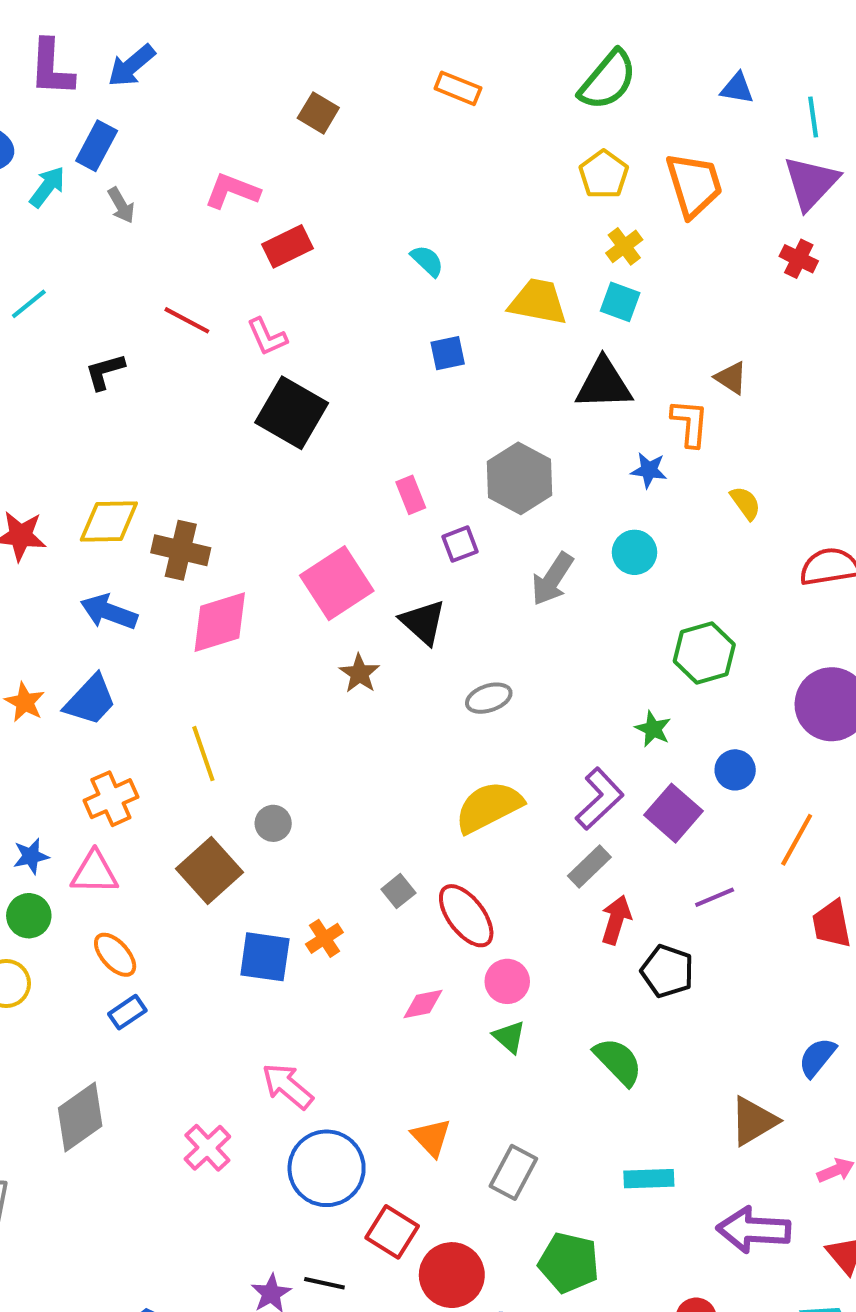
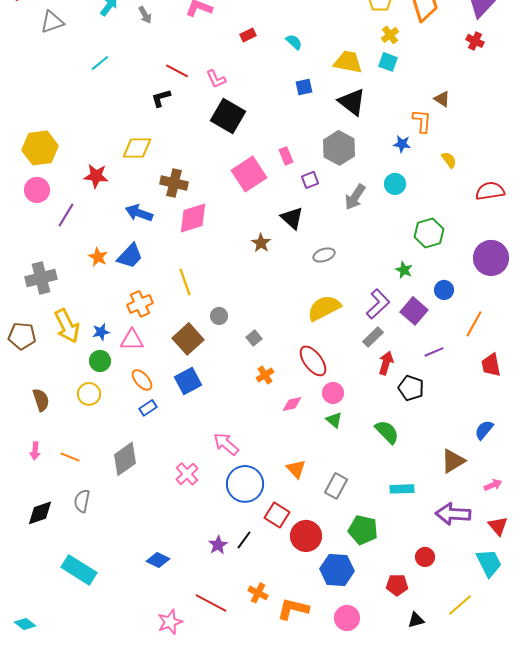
red rectangle: (288, 246) -> (248, 35), moved, size x0.7
black L-shape: (105, 372) -> (161, 98), moved
black triangle: (604, 384) -> (352, 102), moved, turned 40
yellow diamond: (109, 522) -> (137, 148), moved
pink square: (337, 583) -> (249, 174), moved
gray square: (398, 891) -> (254, 338), moved
orange cross: (324, 938) -> (265, 375), moved
blue square: (265, 957) -> (188, 381), moved, turned -36
black line: (324, 1283) -> (244, 540), turned -66

